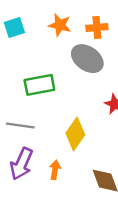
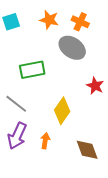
orange cross: (97, 27) -> (80, 22), turned 30
gray line: (20, 126) -> (16, 104), turned 30

